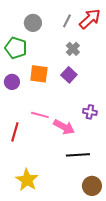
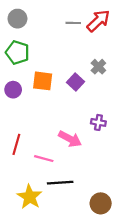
gray line: (67, 21) -> (73, 23), turned 64
gray circle: (33, 23) -> (17, 19), moved
gray cross: (73, 49) -> (98, 67), moved
pink line: (40, 115) -> (44, 159), moved
black line: (78, 155) -> (60, 183), moved

